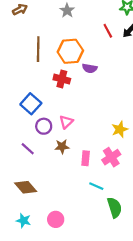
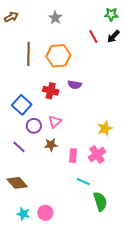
purple semicircle: (90, 68) -> (75, 85), moved
red cross: (62, 79) -> (51, 91), moved
cyan star: (24, 221) -> (23, 214), moved

